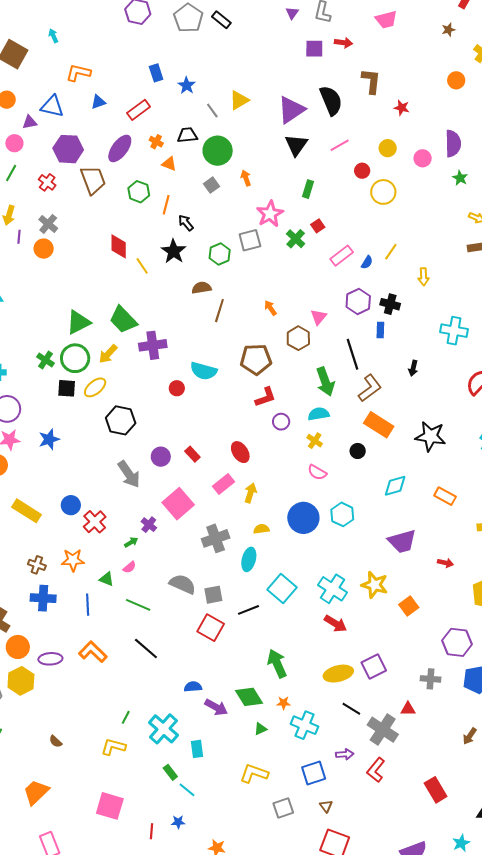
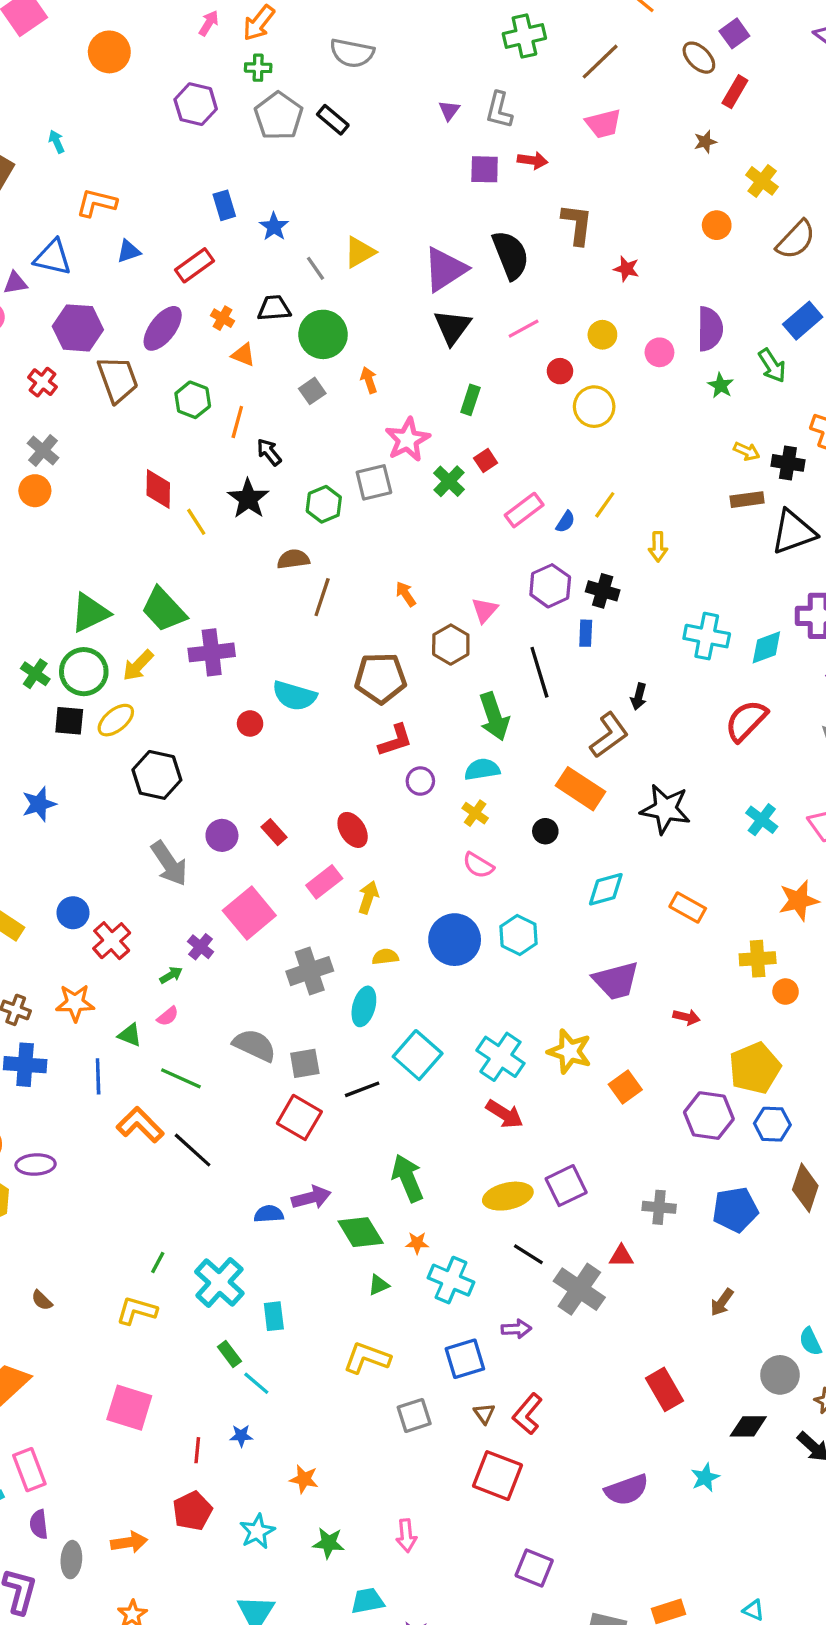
brown L-shape: (370, 388) -> (609, 735), moved
purple hexagon: (457, 642) -> (709, 1116), moved
orange L-shape: (93, 652) -> (140, 1125), moved
purple arrow: (216, 707) -> (311, 1198), moved, turned -45
red L-shape: (376, 770) -> (527, 1414), moved

